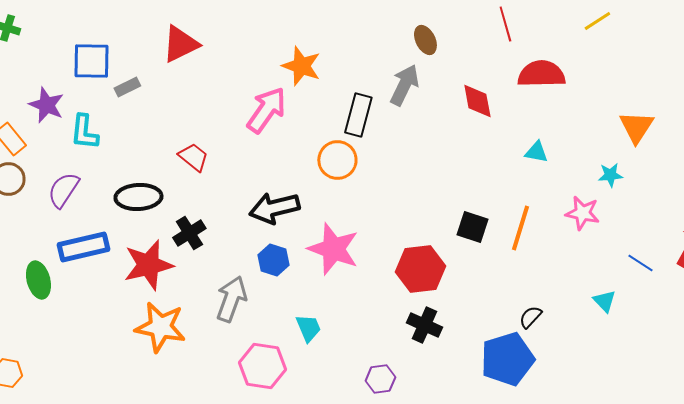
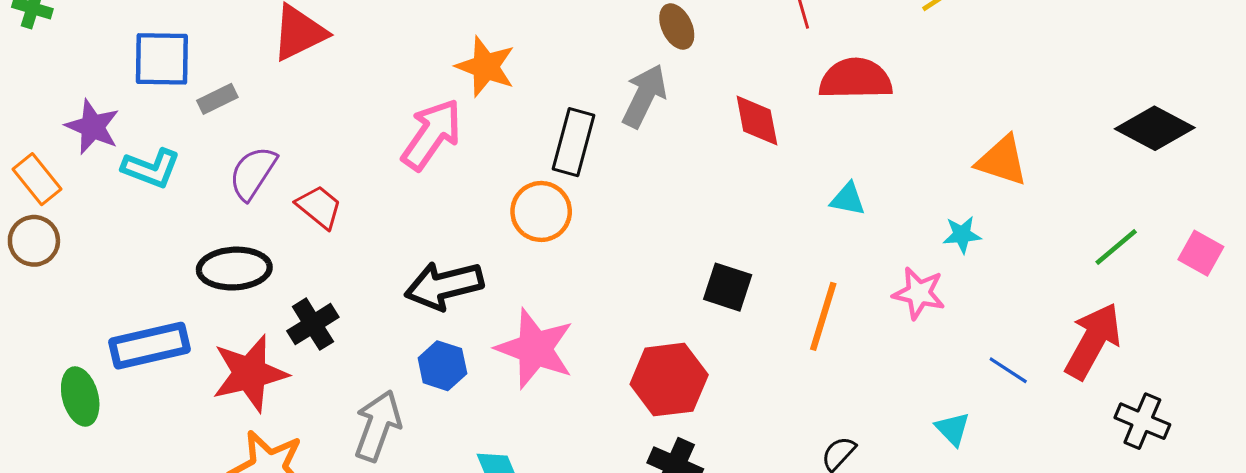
orange triangle: (636, 127) -> (1002, 161), turned -45
cyan L-shape: (84, 132) -> (151, 168), turned -75
purple semicircle: (63, 190) -> (253, 173), moved
black square: (472, 227) -> (728, 287), moved

